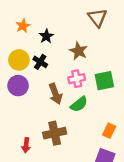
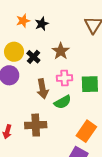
black star: (46, 36) -> (42, 24), moved
brown star: (79, 51) -> (61, 51), moved
orange rectangle: (109, 131) -> (86, 131), size x1.5

